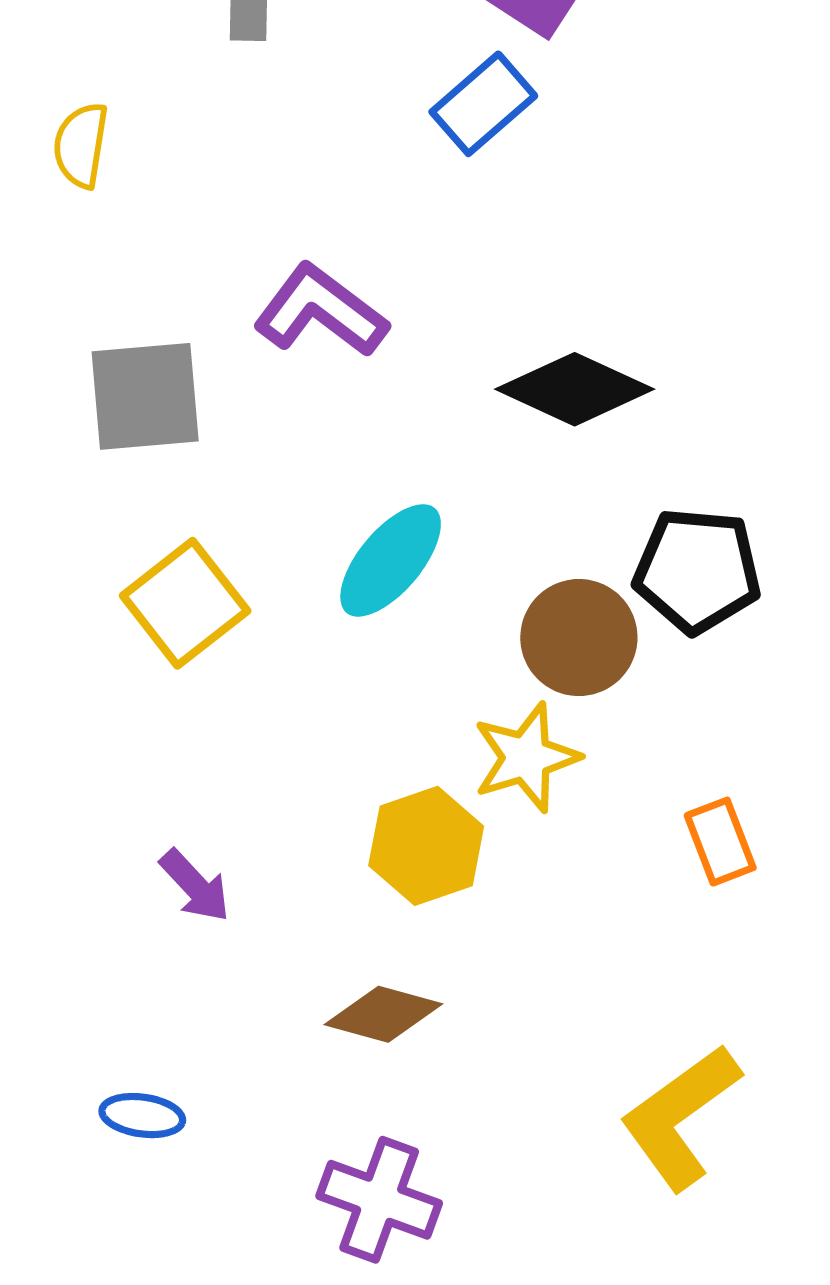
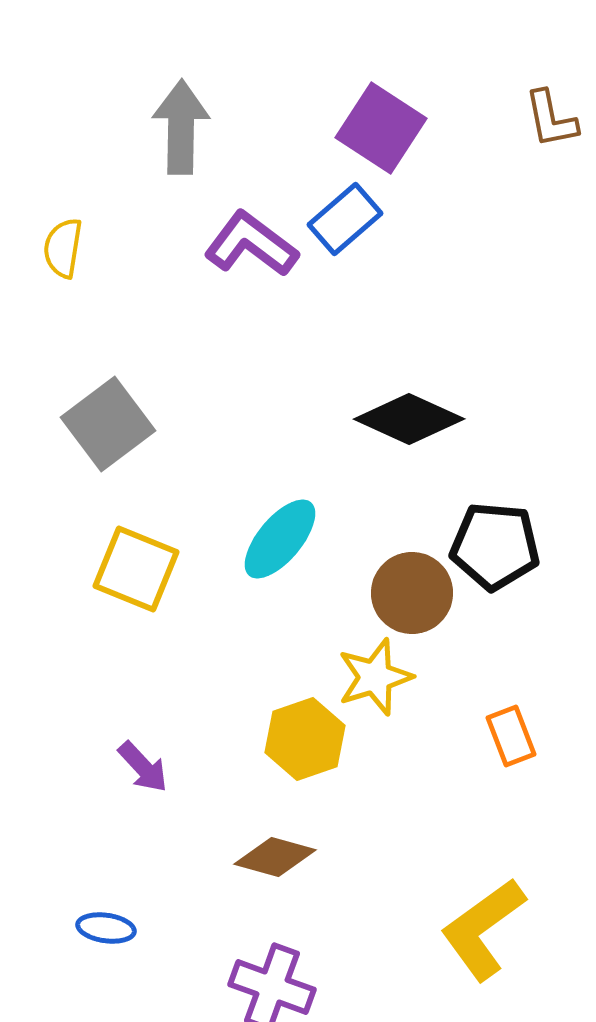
purple L-shape: (321, 311) -> (251, 244), moved
gray square: (145, 396) -> (108, 424), turned -32
yellow square: (185, 603) -> (136, 569), turned -30

